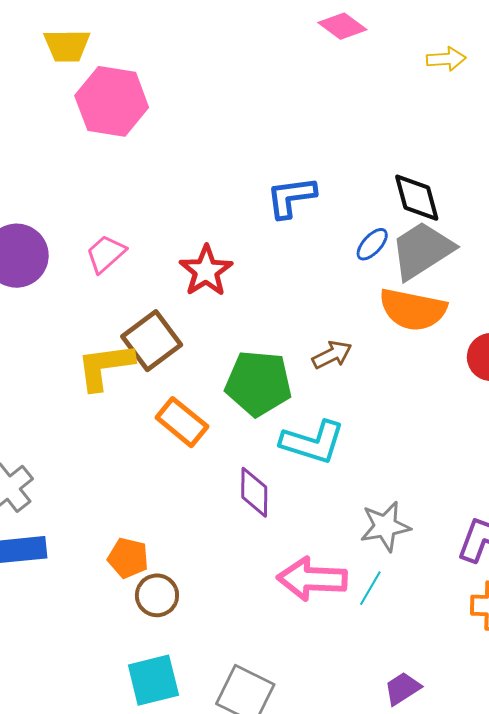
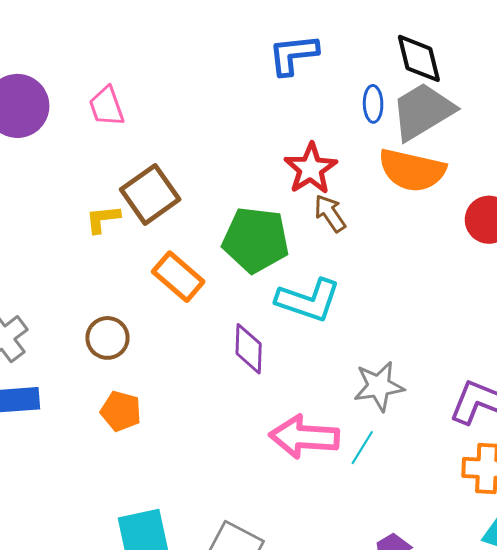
blue ellipse: (372, 244) -> (373, 104), turned -45
pink trapezoid: (106, 254) -> (107, 106), turned -69
red star: (206, 271) -> (311, 169), moved
brown arrow: (332, 355) -> (330, 213), turned -99
yellow L-shape: (105, 366) -> (103, 219), size x0.6
brown circle: (157, 595) -> (107, 338), moved

